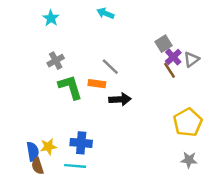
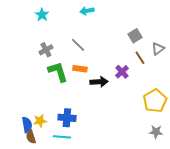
cyan arrow: (105, 13) -> (87, 11), turned -32
purple cross: (173, 57) -> (122, 72), moved
gray line: (110, 67) -> (78, 45), moved

